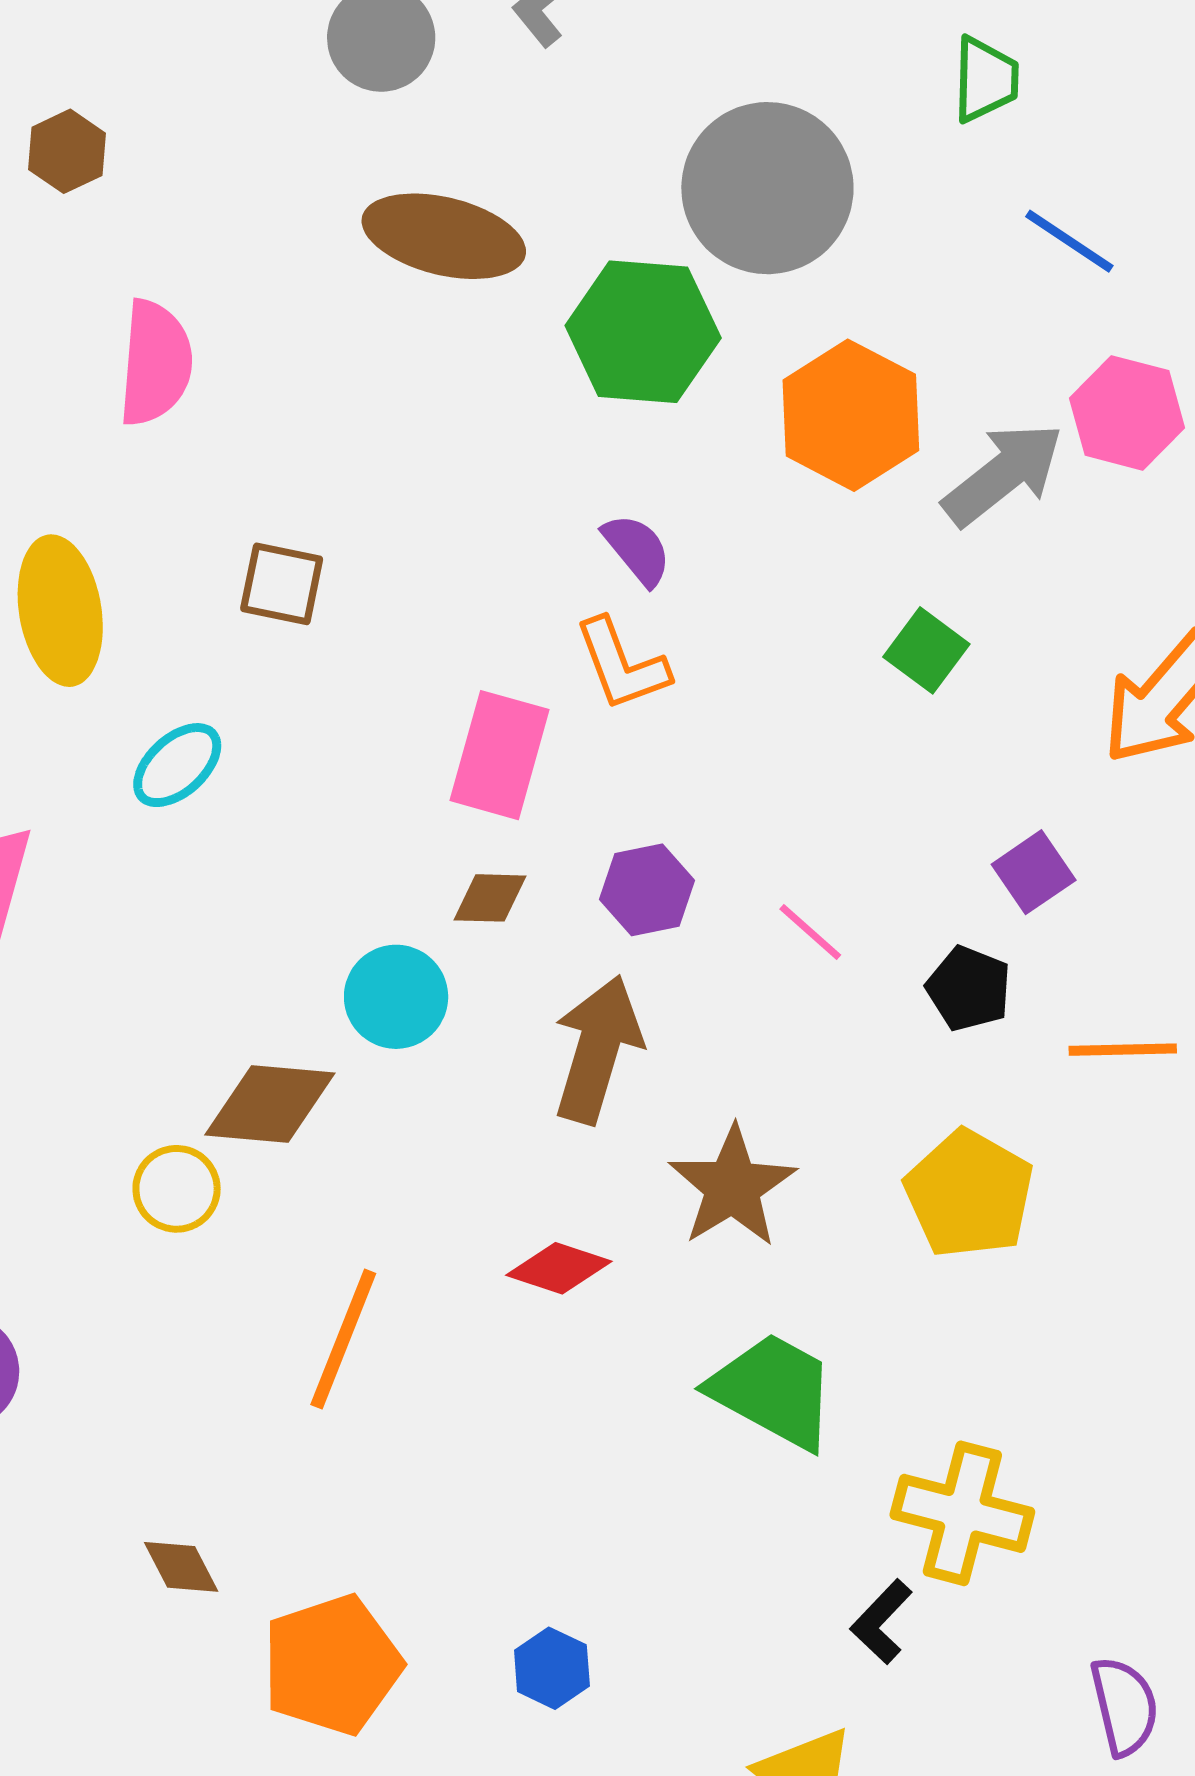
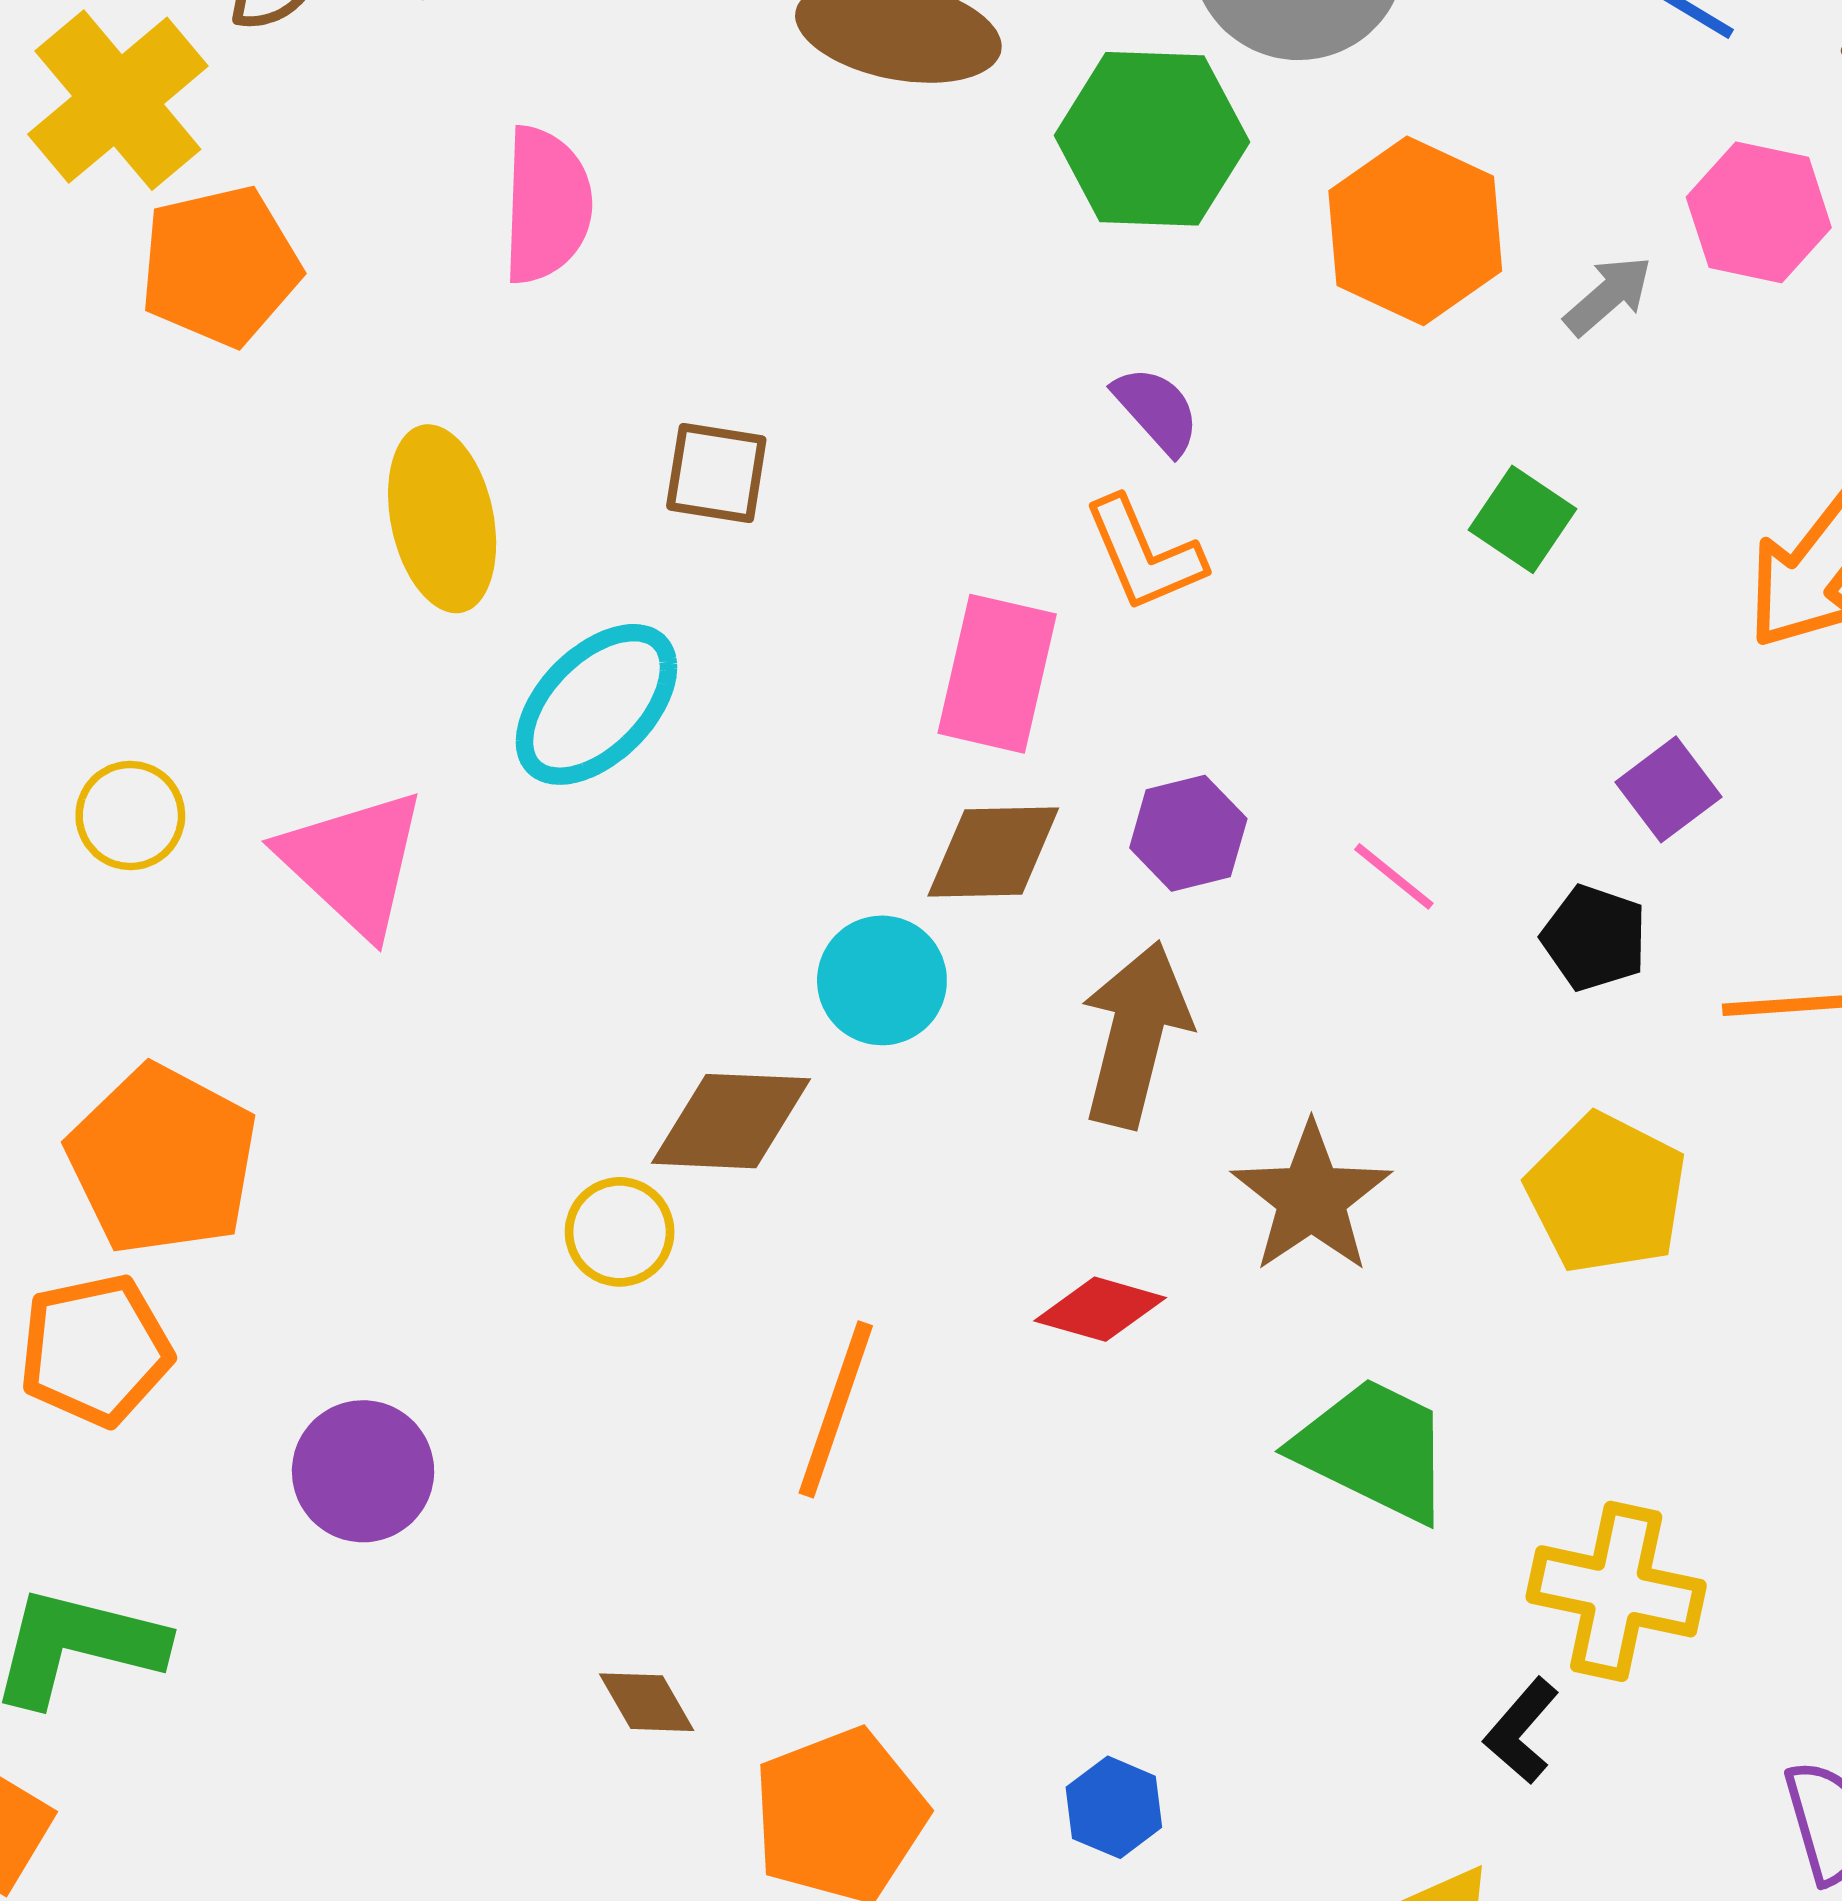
gray arrow: (1003, 474) -> (1608, 296), size x0.6
cyan ellipse: (177, 765) -> (596, 704), size x1.5
brown diamond: (490, 898) -> (993, 852), size x1.5

